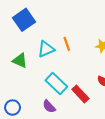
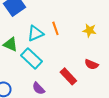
cyan rectangle: (56, 84) -> (31, 58), moved

